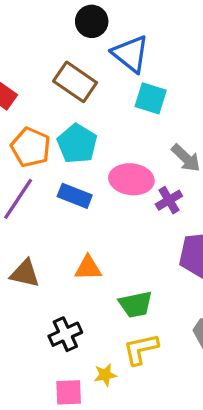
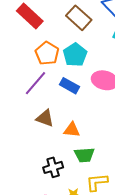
brown triangle: (25, 273) -> (45, 118), moved
green trapezoid: (136, 304) -> (84, 155), moved

